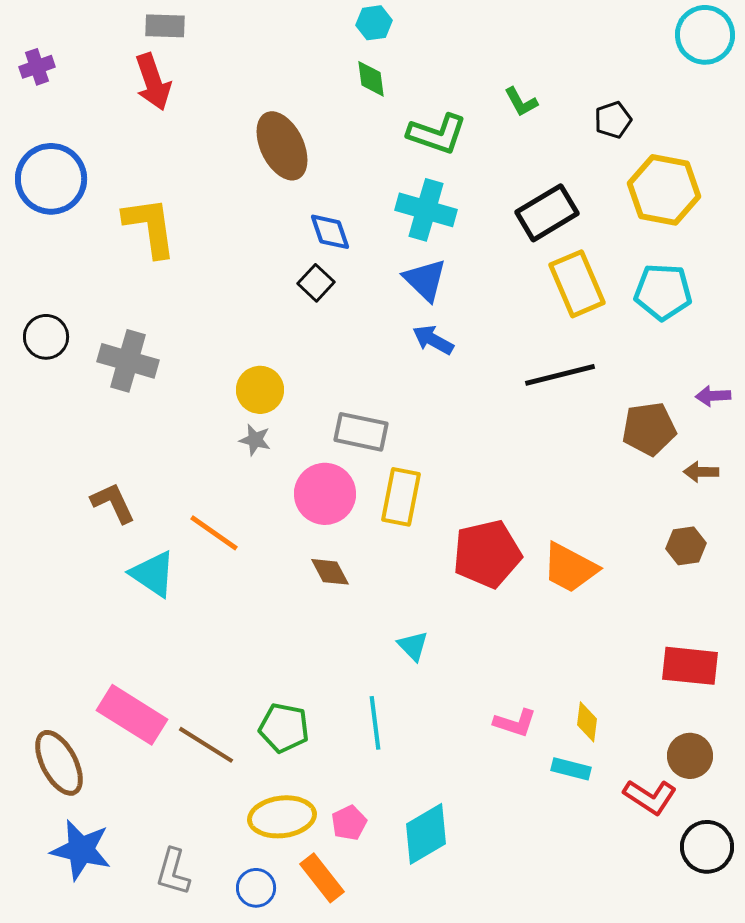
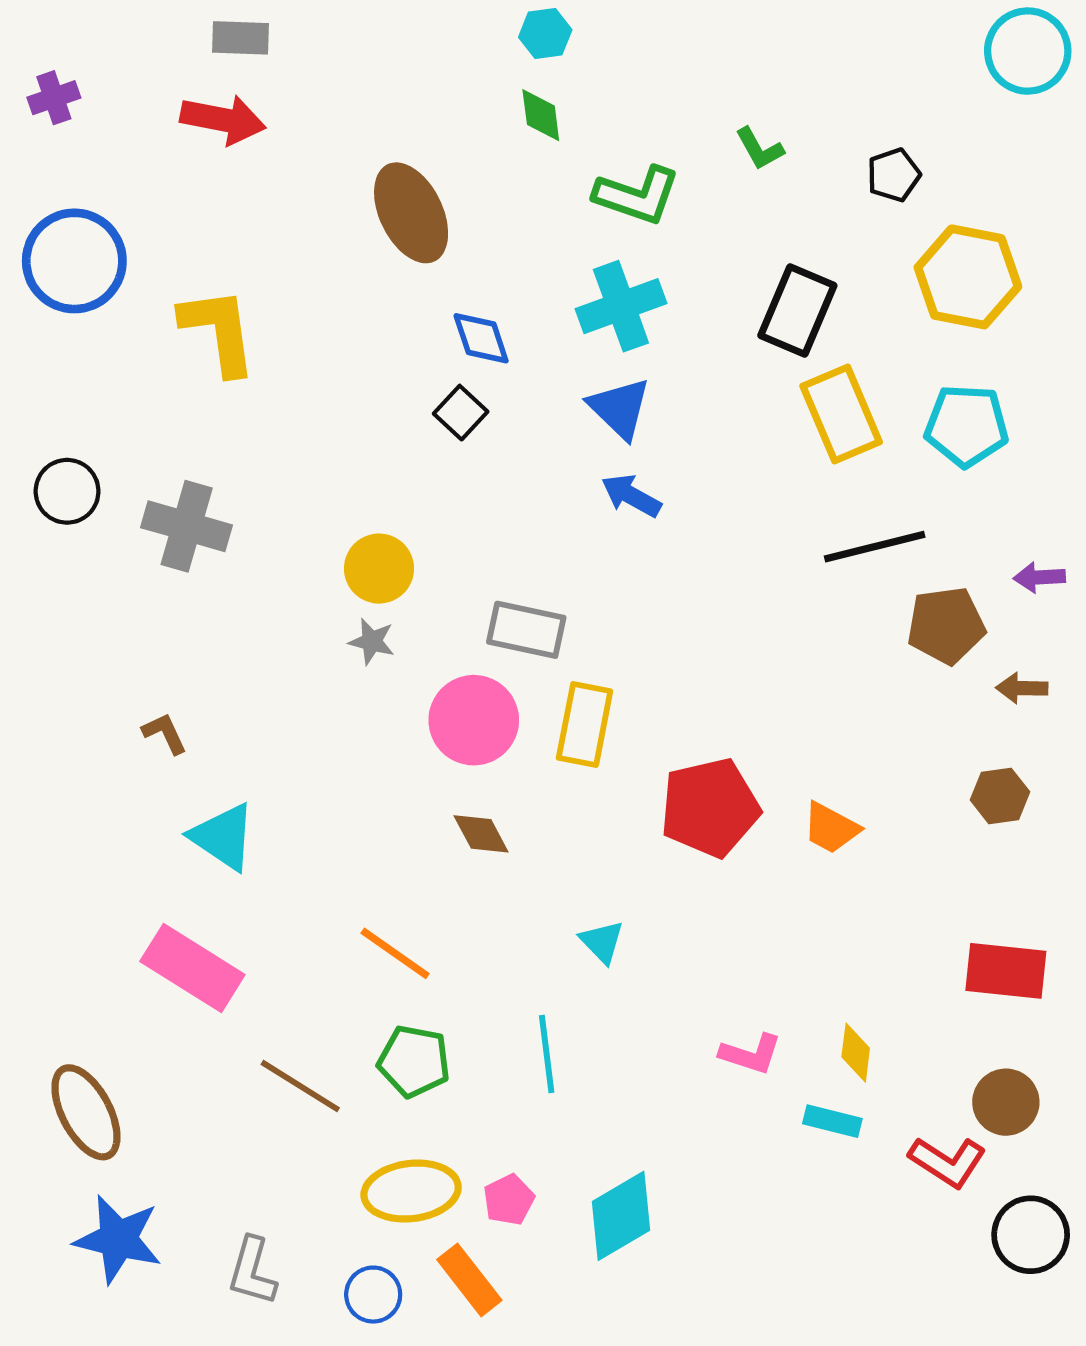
red arrow: (153, 82) -> (223, 120), turned -60
cyan cross: (426, 210) -> (621, 306), turned -36
black rectangle: (547, 213) -> (797, 311), turned -36
black line: (560, 375) -> (875, 547), moved
brown L-shape: (113, 503) -> (165, 733), size x0.7
orange line: (214, 533) -> (395, 953), moved
orange trapezoid: (570, 568) -> (831, 828), size x0.7
pink rectangle: (132, 715) -> (192, 968), moved

